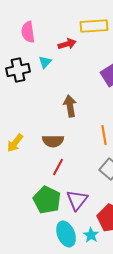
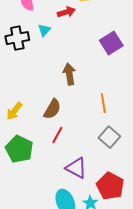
brown semicircle: (53, 141) -> (52, 109), turned -60
green pentagon: (47, 200) -> (19, 149), moved
purple triangle: (77, 200) -> (76, 168), turned -40

